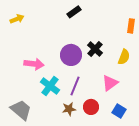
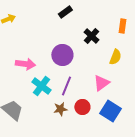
black cross: (95, 49) -> (91, 36), moved
blue square: (119, 111) -> (110, 111), size x1.5

